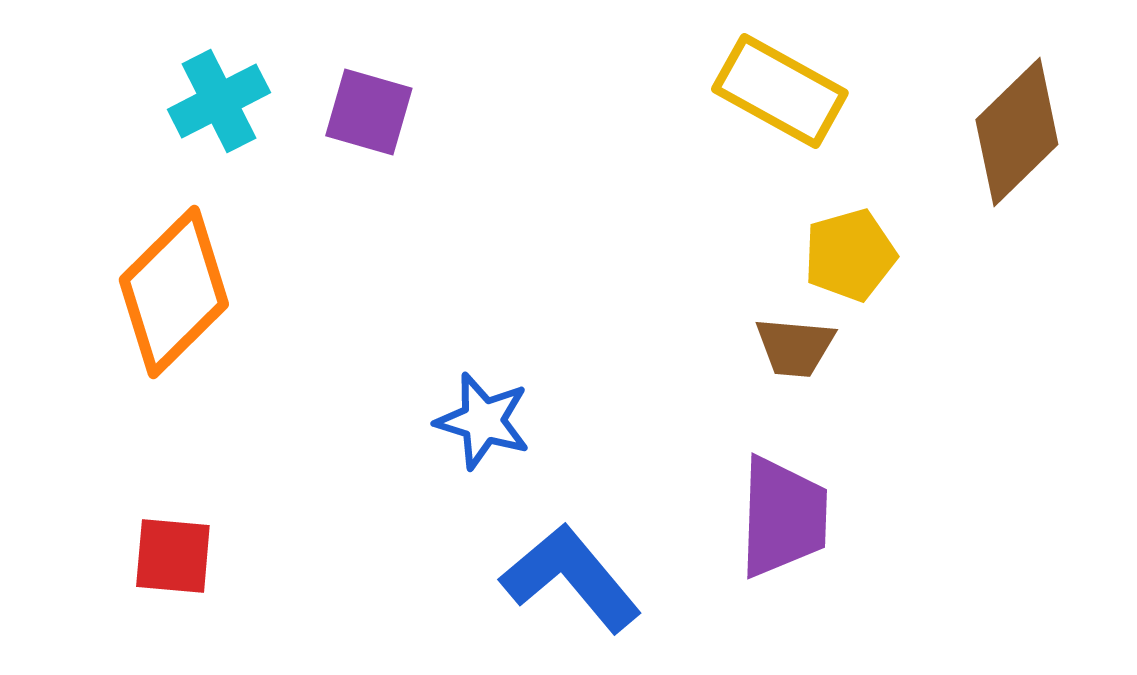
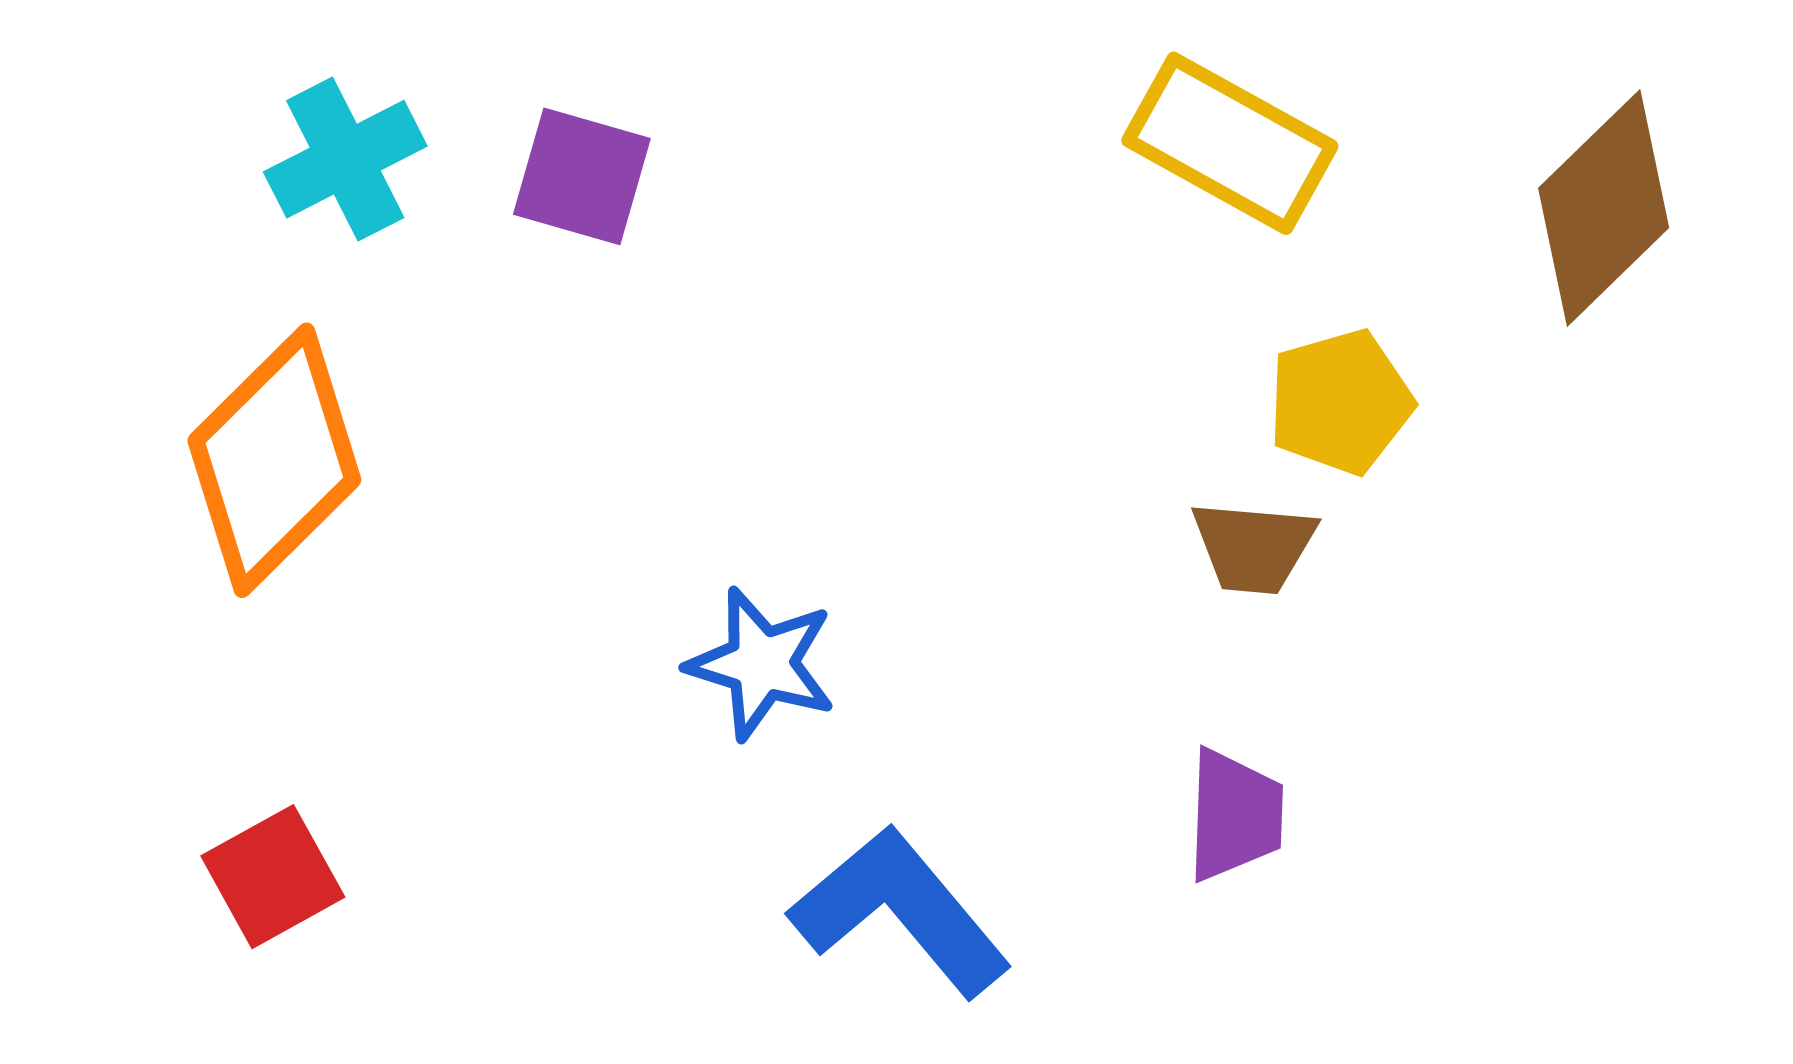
purple trapezoid: (783, 517) -> (1235, 815), size x0.7
red square: (173, 556) -> (273, 877), turned -34

